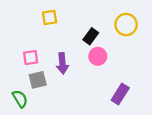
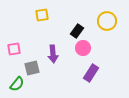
pink square: (31, 58) -> (14, 49), moved
purple rectangle: (120, 94) -> (91, 73), moved
green semicircle: (20, 99) -> (17, 84), turned 70

